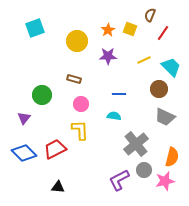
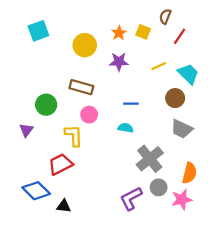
brown rectangle: (74, 79) -> (81, 87), size x1.5
yellow L-shape: (80, 130) -> (74, 136), moved
blue diamond: (24, 153) -> (36, 191), moved

